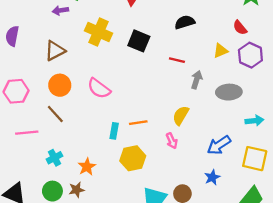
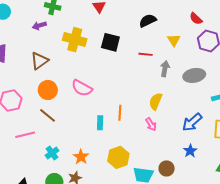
yellow triangle: (221, 51) -> (174, 40), moved, turned -32
orange line: (138, 123) -> (120, 113), turned -70
yellow hexagon: (133, 158) -> (118, 157), moved

